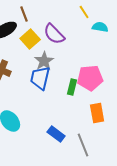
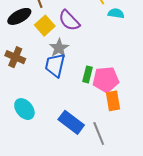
pink pentagon: (90, 78) -> (106, 80), moved
blue rectangle: (56, 134) -> (71, 122), size x1.4

